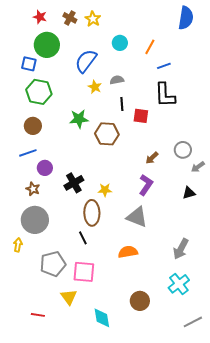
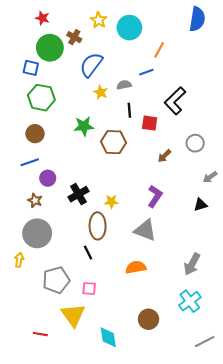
brown cross: (70, 18) -> (74, 37), moved
cyan circle: (120, 43) -> (129, 28), moved, size x1.5
blue line: (164, 66) -> (146, 72), moved
black L-shape: (165, 95) -> (175, 101), turned 48
gray circle: (183, 150) -> (195, 143), moved
brown arrow: (152, 158) -> (164, 156), moved
pink square: (84, 272) -> (89, 288), size x0.6
yellow triangle: (69, 297) -> (73, 315), size x1.4

